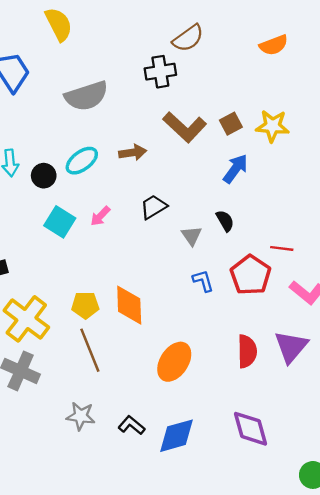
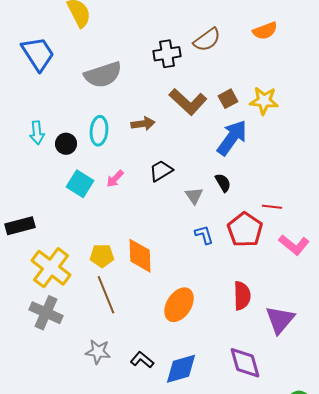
brown semicircle: (188, 38) -> (207, 40), moved
cyan ellipse: (82, 161) -> (99, 131), turned -48
blue arrow: (235, 169) -> (232, 138), size x1.4
purple triangle: (291, 347) -> (280, 320), moved

